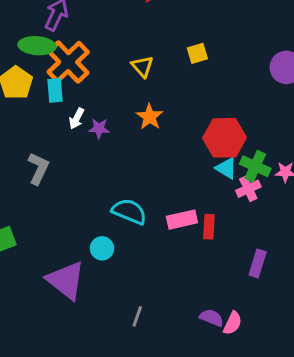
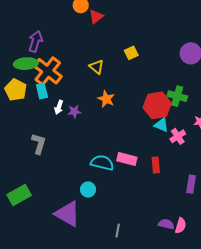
green cross: (255, 166) -> (177, 96), moved
pink rectangle: (182, 220) -> (127, 159), moved, turned 36

